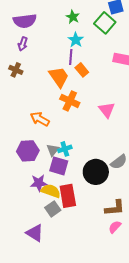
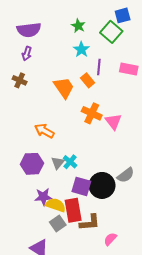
purple line: (71, 57) -> (99, 67), moved
orange cross: (70, 101) -> (92, 113), moved
cyan cross: (65, 149) -> (70, 162), turned -32
purple square: (59, 166) -> (81, 186), moved
brown L-shape: (115, 208) -> (90, 223), moved
pink semicircle: (115, 227) -> (110, 239), moved

